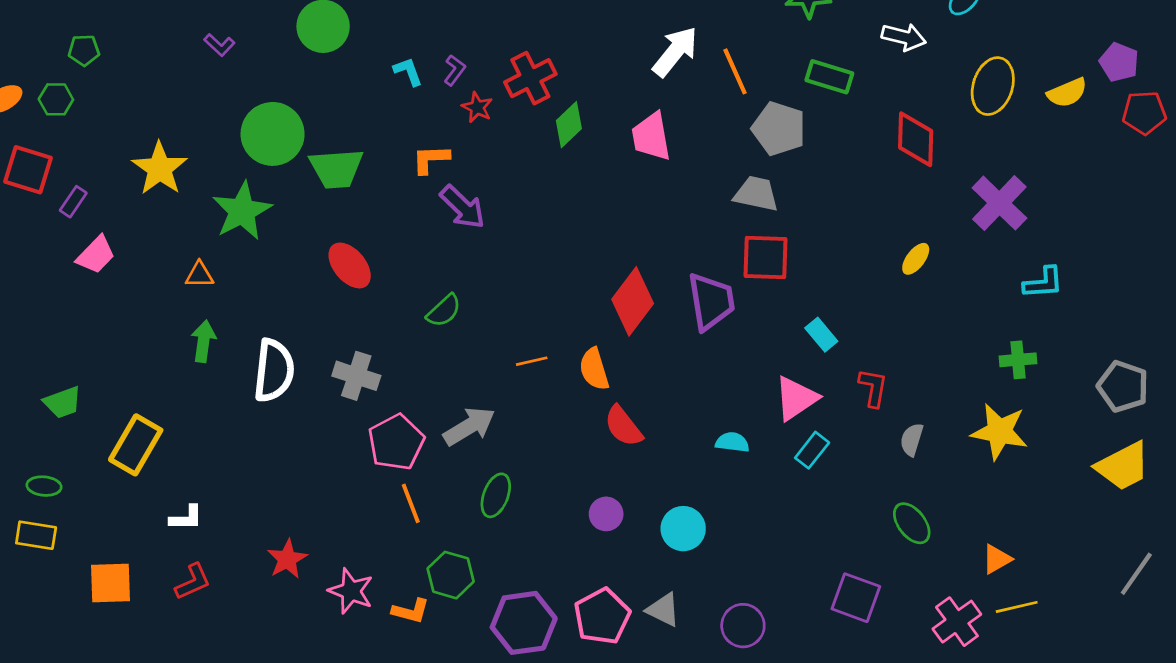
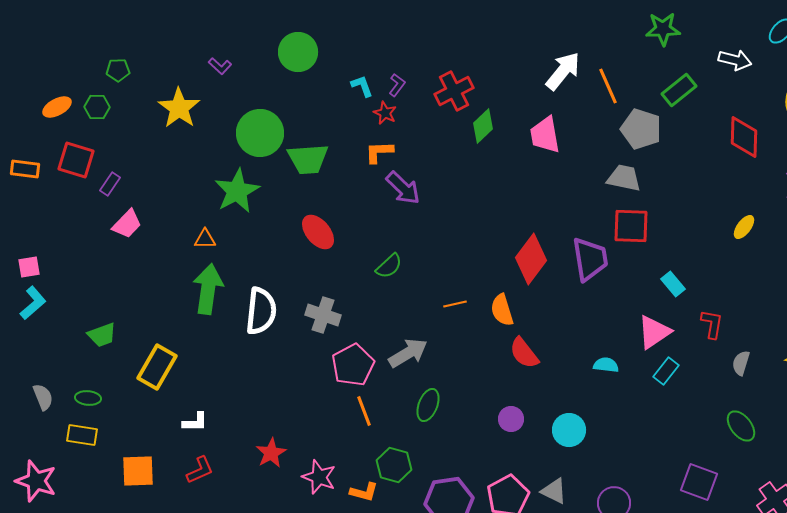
green rectangle: (829, 77) -> (679, 90), turned -56
red star: (477, 107) -> (385, 113), moved
yellow star: (160, 168) -> (179, 108), moved
green arrow: (203, 341) -> (208, 289), size x1.6

